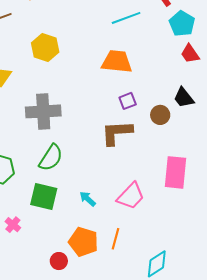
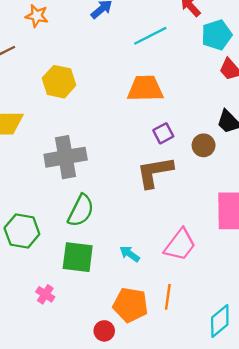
cyan pentagon: (182, 24) -> (217, 35), turned 30

